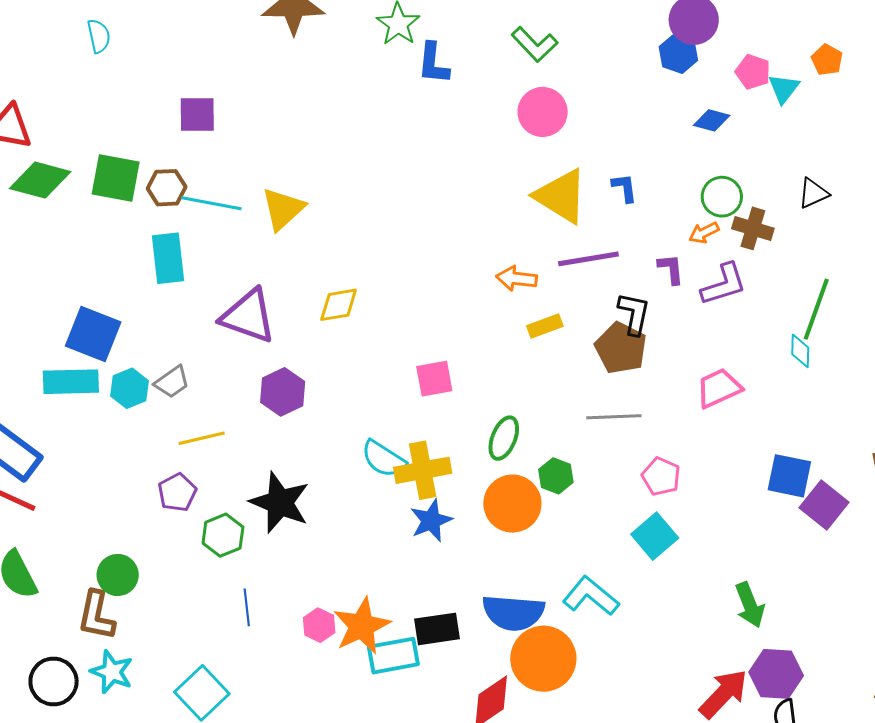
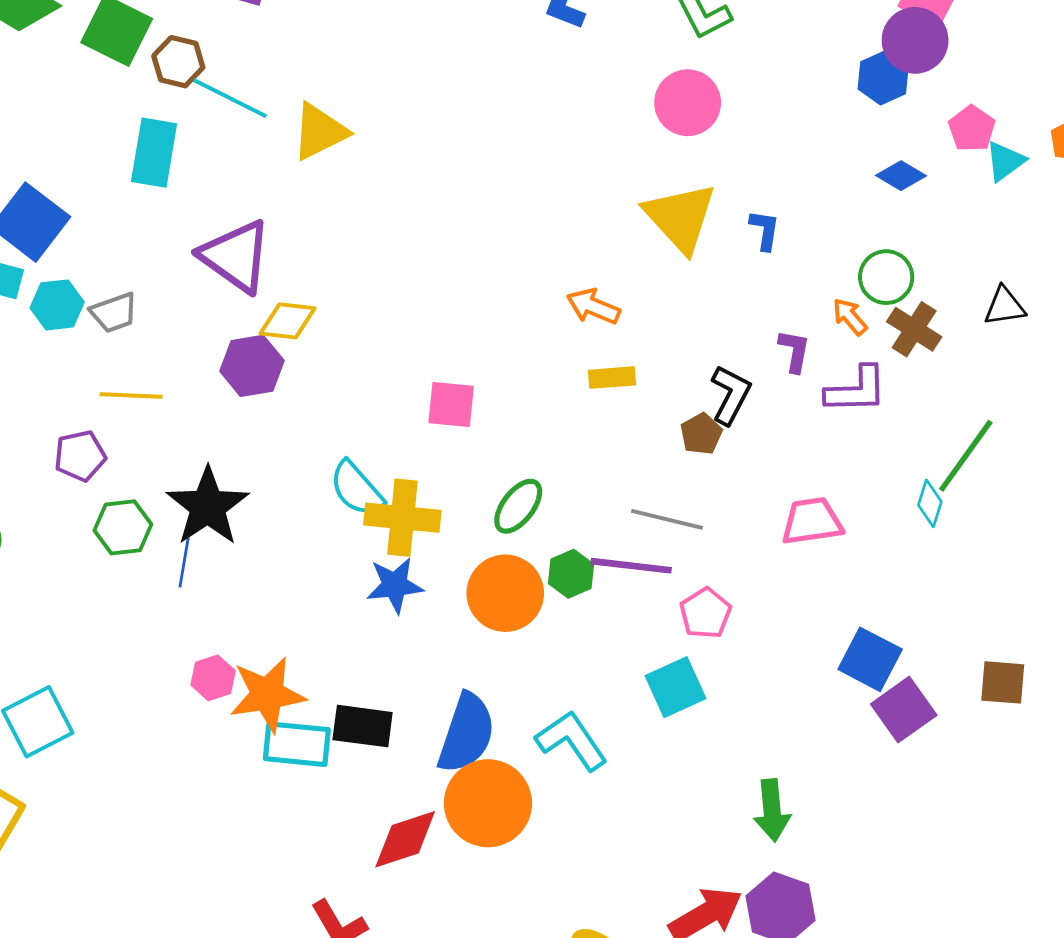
orange arrow: (704, 233) -> (850, 317), turned 60
purple line: (588, 259) -> (631, 566), moved
yellow diamond: (339, 305) -> (288, 321), moved
brown pentagon: (621, 348) -> (701, 434), size x0.6
blue line: (247, 607) -> (184, 562), moved
blue semicircle: (513, 613) -> (466, 733), turned -92

